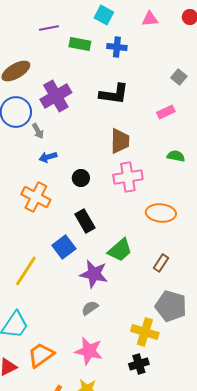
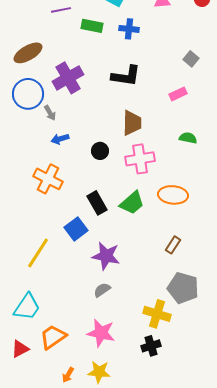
black circle: (81, 178) -> (100, 151), moved
green trapezoid: (120, 250) -> (132, 203), moved

